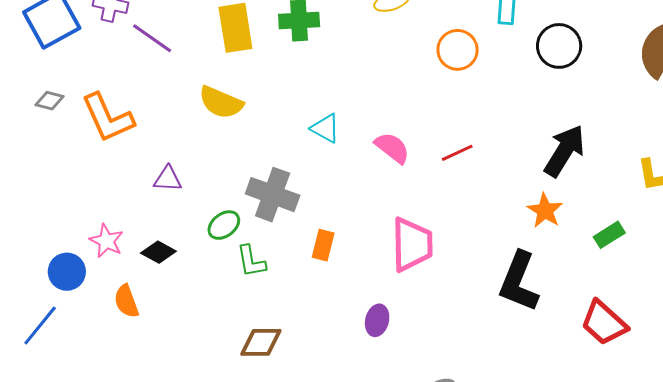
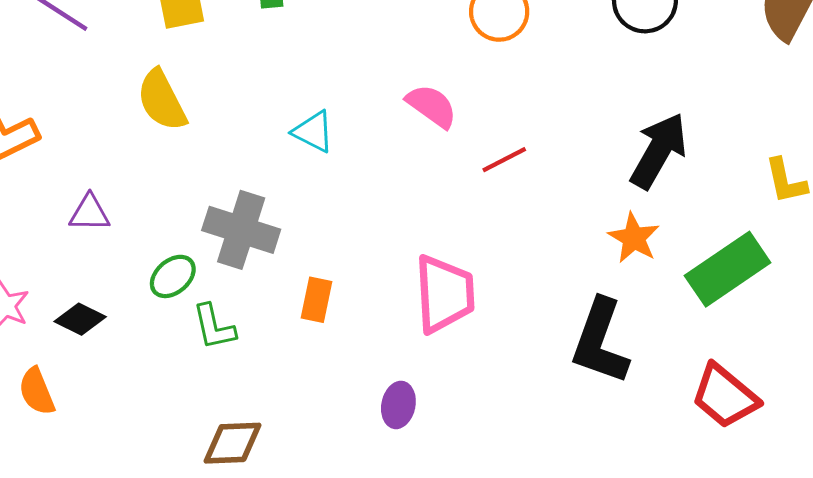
yellow semicircle: (221, 102) -> (162, 100), turned 42
pink semicircle: (392, 148) -> (432, 106), moved
green rectangle: (609, 235) -> (728, 269), size x1.8

